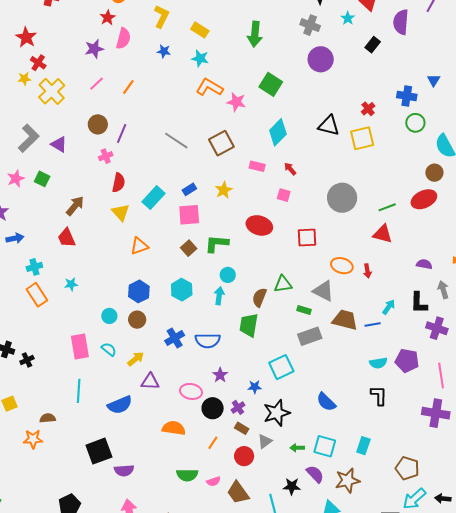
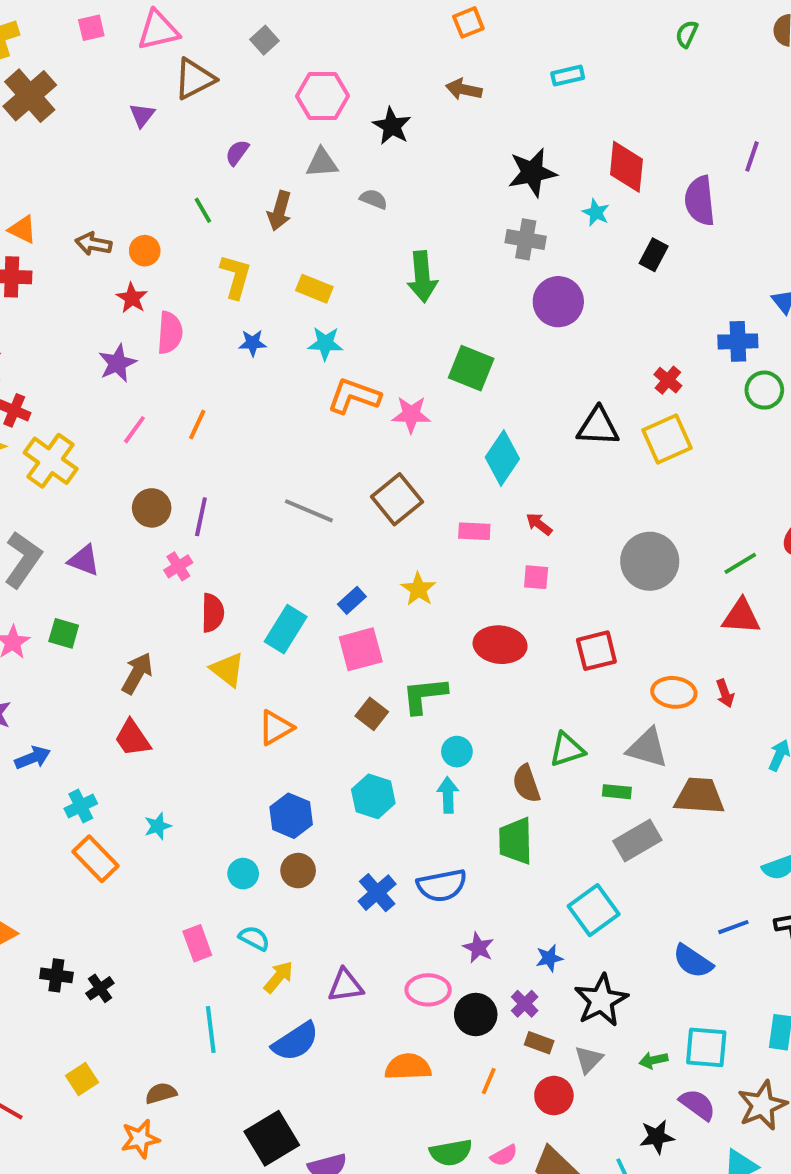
brown semicircle: (259, 297) -> (526, 784), turned -30
blue line: (373, 325) -> (733, 927), moved
pink rectangle: (80, 347) -> (197, 943), size x0.7
yellow arrow: (136, 359) -> (279, 977), moved

